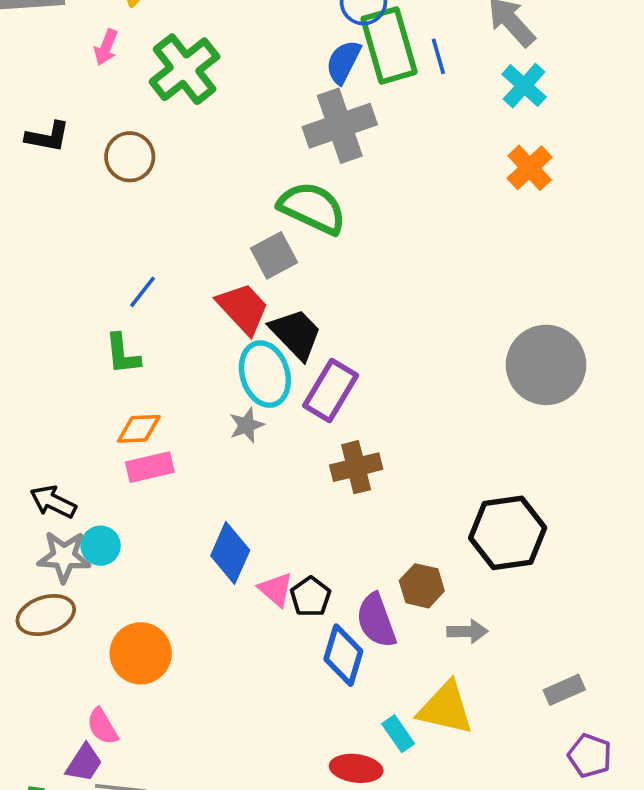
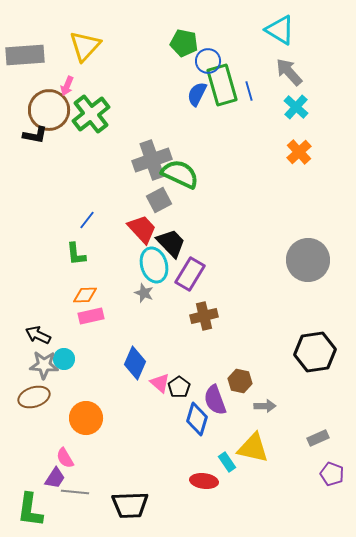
green cross: (185, 69) -> (91, 114), moved
gray cross: (340, 126) -> (152, 160), moved
brown circle: (130, 157) -> (49, 110), moved, size x1.5
gray star: (247, 425) -> (144, 293), turned -30
black hexagon: (508, 533) -> (315, 352), moved

